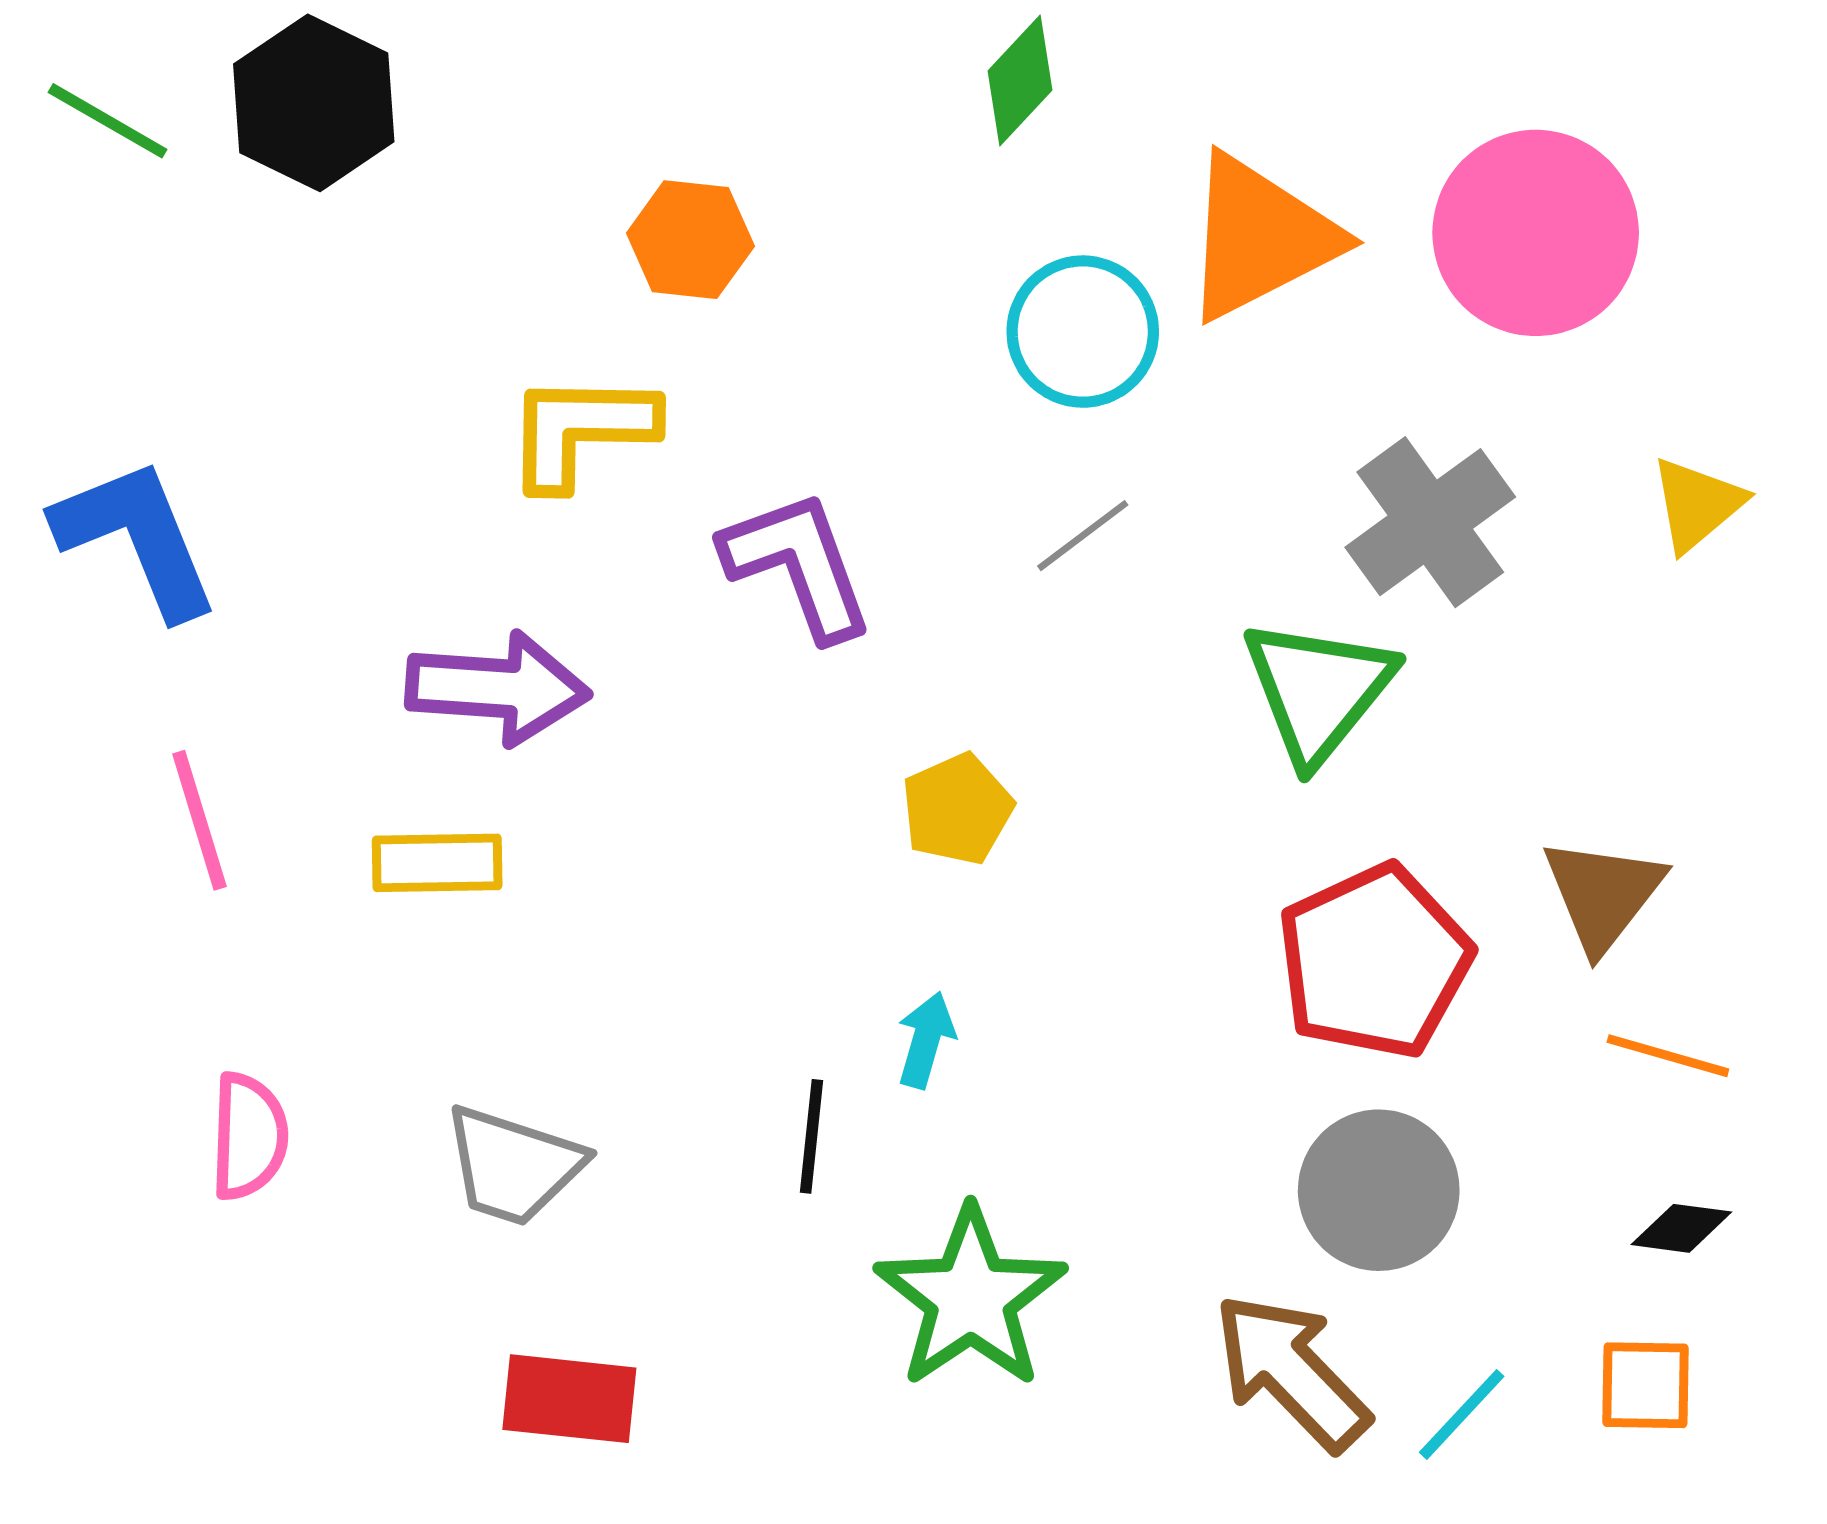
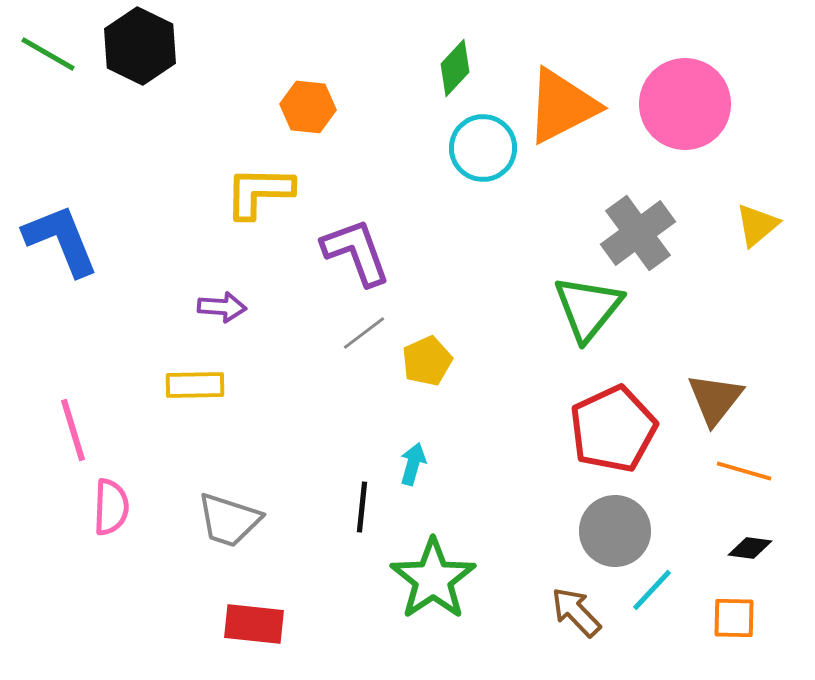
green diamond: (1020, 80) -> (455, 68), moved
gray line: (1083, 536) -> (364, 333), moved
purple arrow: (498, 688) -> (222, 307), size x0.6
pink line: (199, 820) -> (73, 430), moved
brown arrow: (1291, 1372) -> (576, 612), size x0.7
cyan line: (1462, 1414) -> (652, 590), moved

